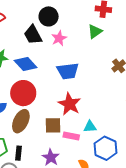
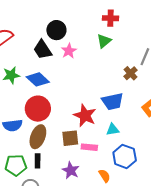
blue trapezoid: (68, 71) -> (113, 101), moved
cyan triangle: (90, 127) -> (113, 130), moved
black rectangle: (19, 153) -> (38, 161), moved

